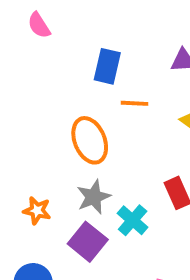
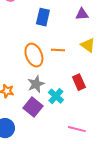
orange line: (135, 103) -> (58, 50), moved

